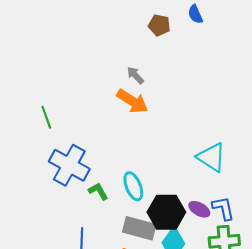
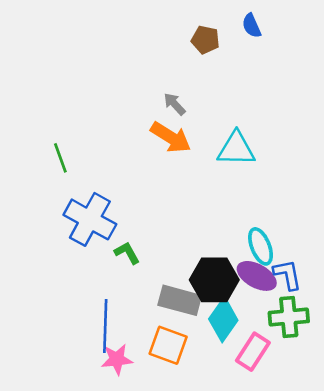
cyan triangle: (211, 157) -> (236, 149), moved, turned -32
cyan ellipse: (133, 186) -> (261, 246), moved
purple ellipse: (199, 209) -> (257, 276), size x1.4

